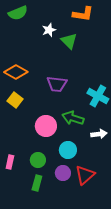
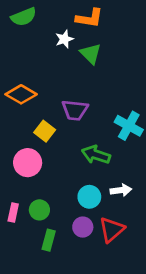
orange L-shape: (83, 14) -> (89, 18), moved
yellow square: (15, 100) -> (45, 131), moved
pink circle: (46, 126) -> (28, 163), moved
white arrow: (99, 134) -> (121, 190), moved
green circle: (38, 160) -> (39, 210), moved

